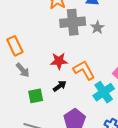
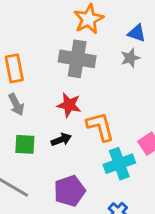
gray cross: (73, 22) -> (77, 59), moved
gray star: (97, 27) -> (130, 58), moved

